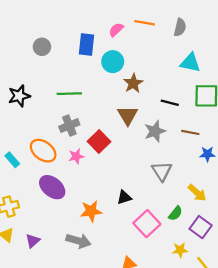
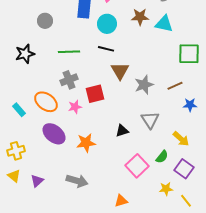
gray circle: (42, 47) -> (45, 21), moved
cyan triangle: (190, 63) -> (164, 24), moved
brown star: (133, 83) -> (140, 17), moved, turned 30
black line: (170, 103) -> (106, 49), moved
brown line: (190, 132) -> (175, 86), turned -35
red square: (99, 142) -> (95, 94), turned 30
black triangle: (124, 197) -> (122, 131), moved
orange star: (91, 211) -> (86, 143), moved

